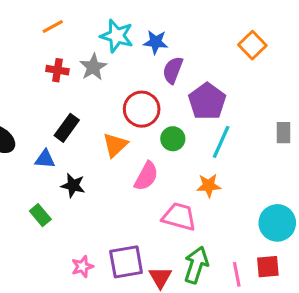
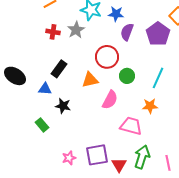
purple pentagon: (207, 101) -> (158, 34), moved
orange triangle: (115, 145) -> (90, 80), turned 30

